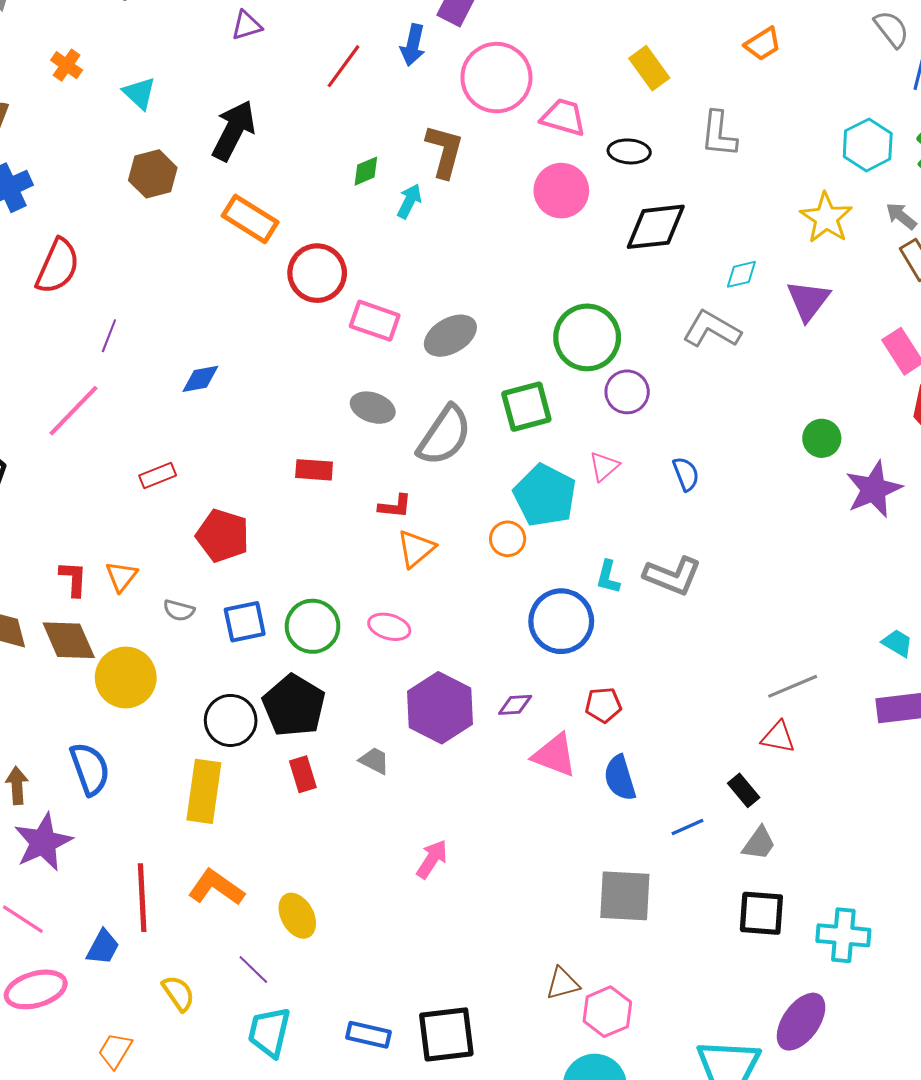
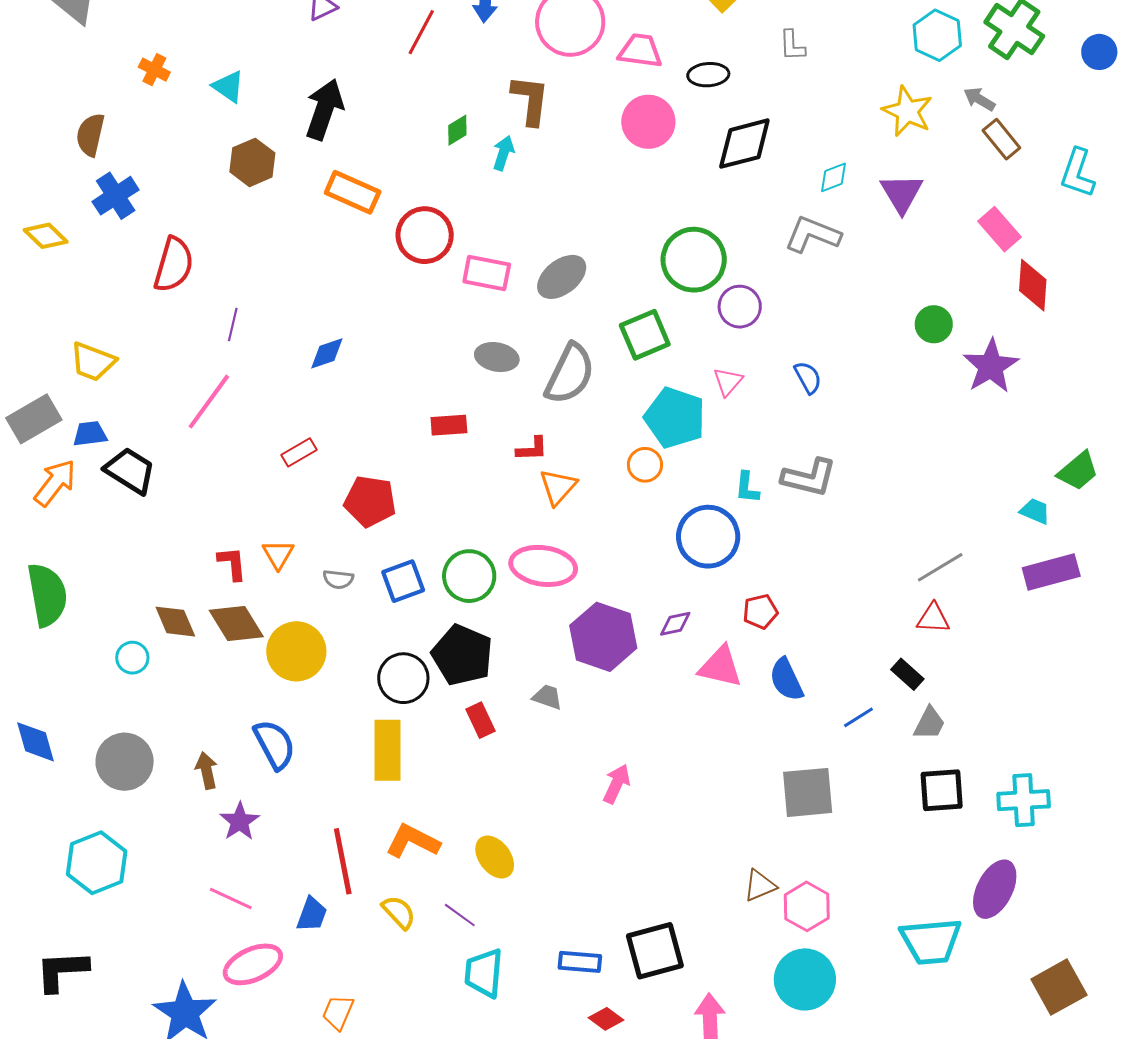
gray L-shape: (719, 134) -> (792, 45), size x0.7
pink ellipse: (389, 627) -> (543, 566), size x1.6
purple star: (43, 842) -> (240, 821), size x0.7
yellow semicircle: (178, 993) -> (399, 912), moved

